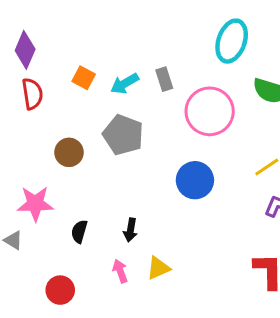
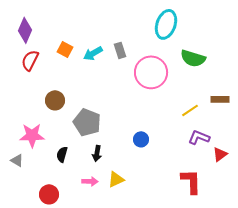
red semicircle: (32, 94) -> (30, 60), turned -145
gray pentagon: (123, 135) -> (87, 122), moved
blue circle: (195, 180) -> (141, 139), moved, size x0.6
pink arrow: (120, 271) -> (90, 181), turned 112

